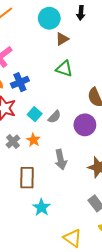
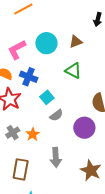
cyan circle: (49, 18) -> (46, 43), moved
blue cross: (20, 82) -> (29, 77), turned 36
cyan square: (35, 114) -> (47, 97), moved

